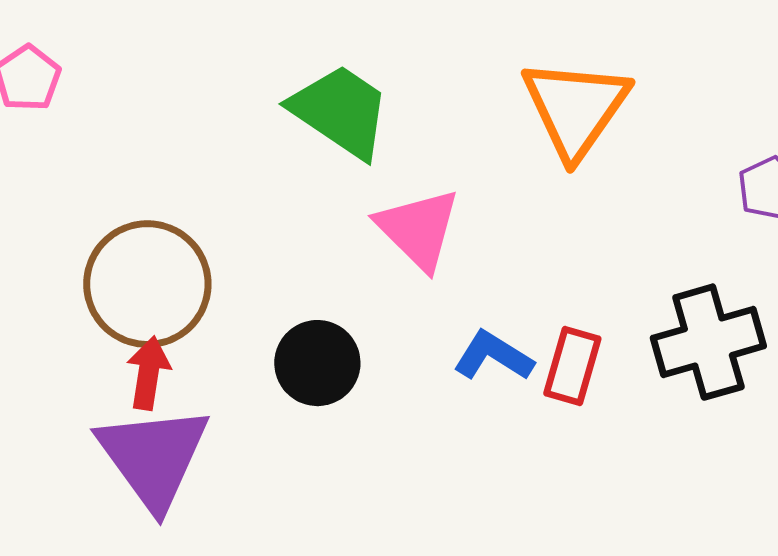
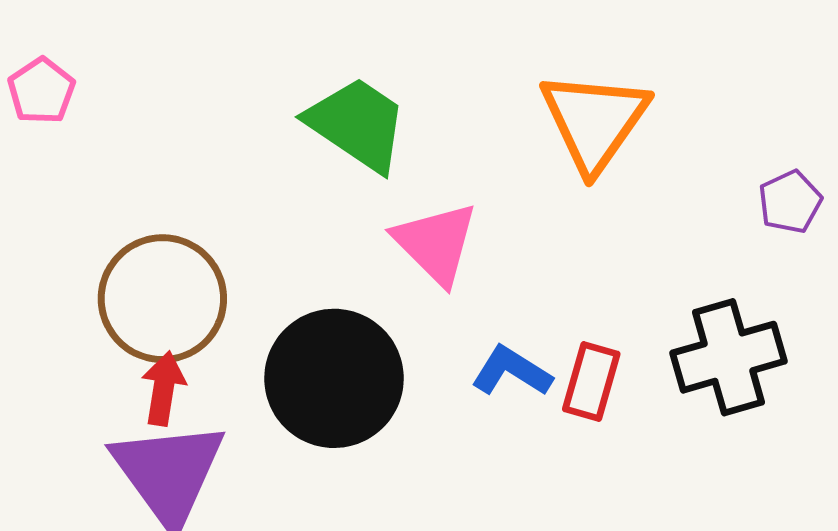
black circle: (317, 363) -> (334, 378), size x1.6

